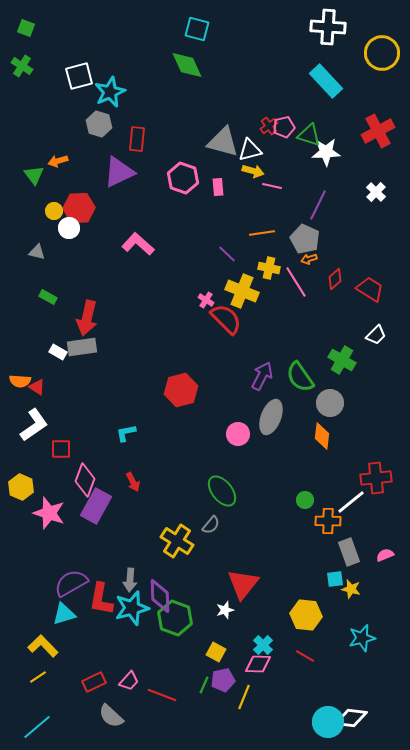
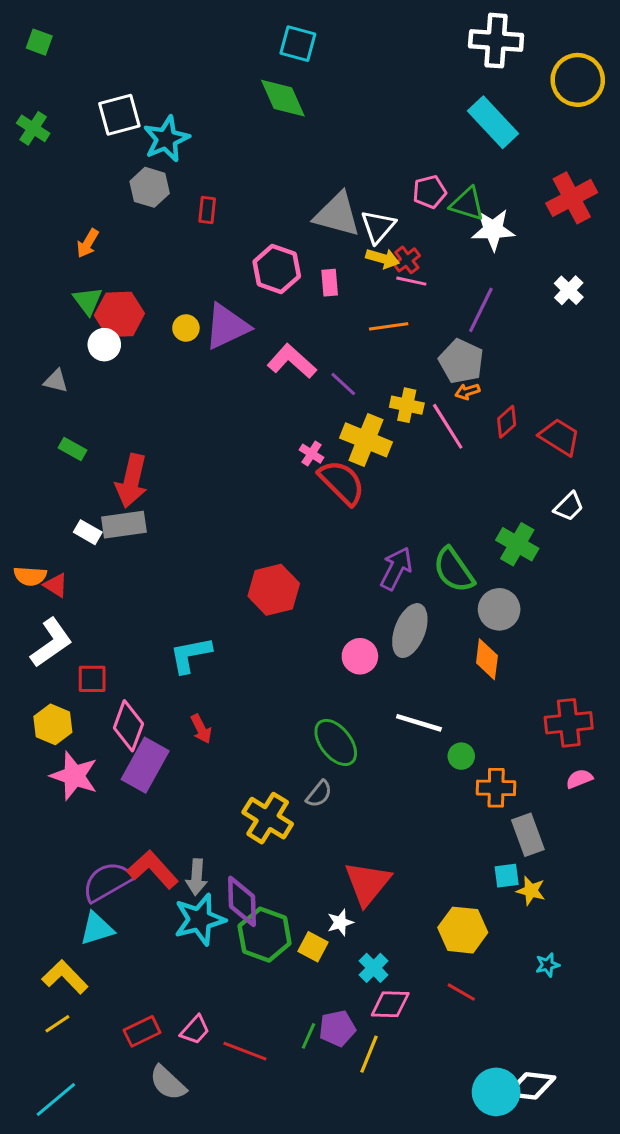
green cross: (22, 66) -> (33, 128), moved
red cross: (269, 126) -> (407, 260), moved
red rectangle: (137, 139) -> (207, 210), size x0.7
white triangle: (250, 150) -> (378, 227), turned -35
orange arrow: (58, 161) -> (88, 243), turned -42
purple triangle: (119, 172) -> (227, 326), moved
green triangle: (34, 175) -> (88, 301), moved
yellow circle: (54, 211) -> (186, 328), moved
orange line: (262, 233) -> (389, 326), moved
pink L-shape: (138, 244) -> (292, 361), moved
cyan L-shape: (126, 433) -> (190, 655), size x1.4
yellow hexagon: (21, 487) -> (53, 724), moved
white line: (351, 502) -> (419, 723), moved, turned 56
pink semicircle: (385, 555) -> (579, 779), moved
red L-shape: (101, 599) -> (153, 870), moved, turned 128
cyan star: (362, 638) -> (547, 965), size x0.6
cyan cross: (263, 645) -> (374, 968), moved
yellow square: (216, 652) -> (313, 947), moved

